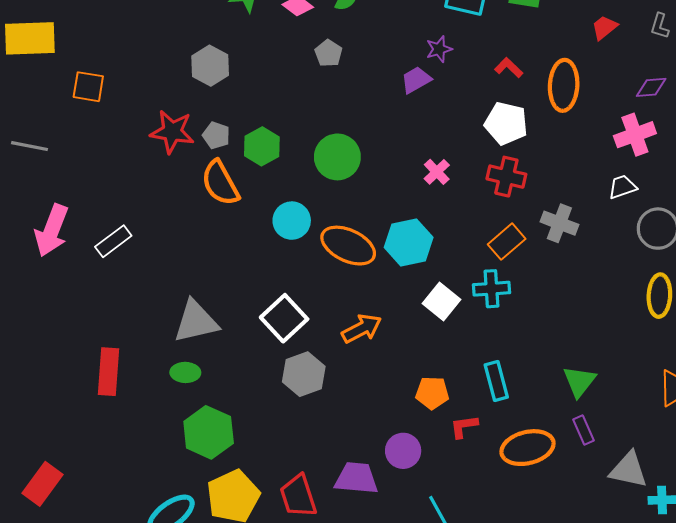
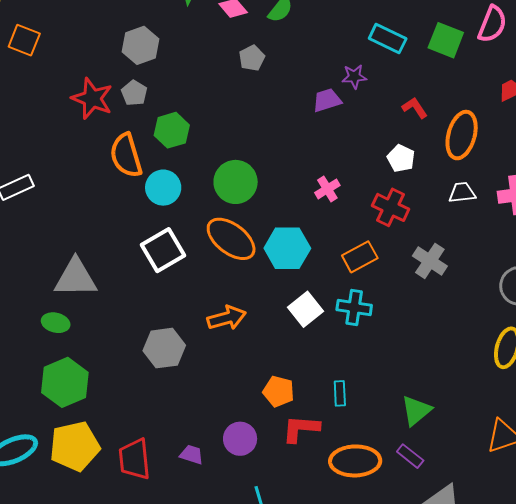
white pentagon: (506, 123) -> (401, 158), size x0.7
gray pentagon: (216, 135) -> (134, 93), moved
green circle: (337, 157) -> (236, 182), moved
white trapezoid: (622, 187) -> (462, 193), moved
cyan circle: (292, 221) -> (163, 188), moved
orange rectangle: (507, 242) -> (360, 257), moved
white square: (284, 318) -> (163, 250), moved
cyan rectangle: (496, 381) -> (340, 393), size x0.7
red L-shape: (464, 426) -> (301, 429), size x1.4
purple rectangle: (584, 430) -> (410, 456), turned -40
purple trapezoid: (356, 478) -> (192, 455), size x0.6

